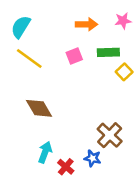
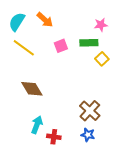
pink star: (123, 21) -> (101, 25), moved
orange arrow: (86, 24) -> (45, 20), moved, turned 42
blue star: (93, 158) -> (88, 135), moved
red cross: (66, 167) -> (54, 137), turned -32

